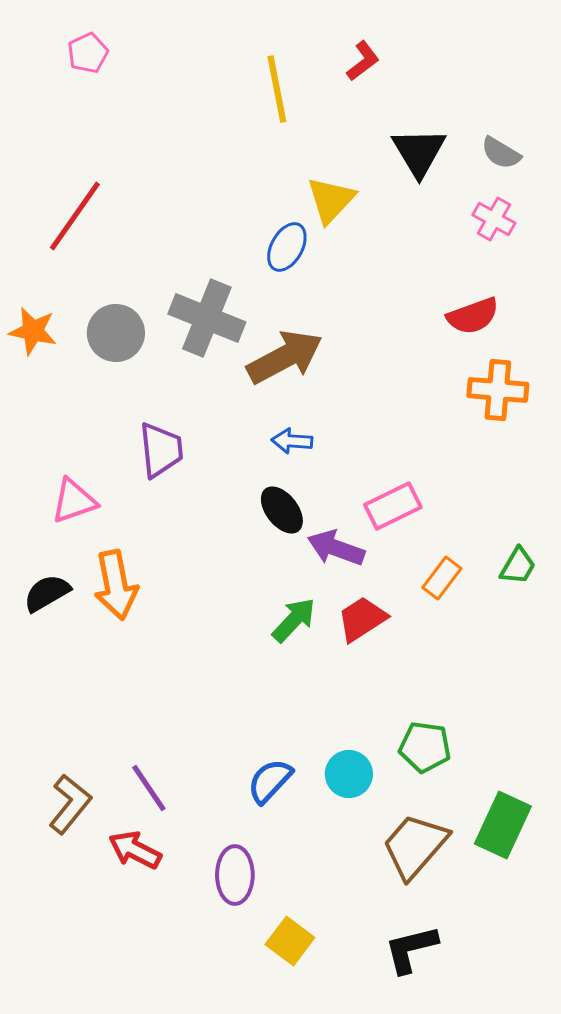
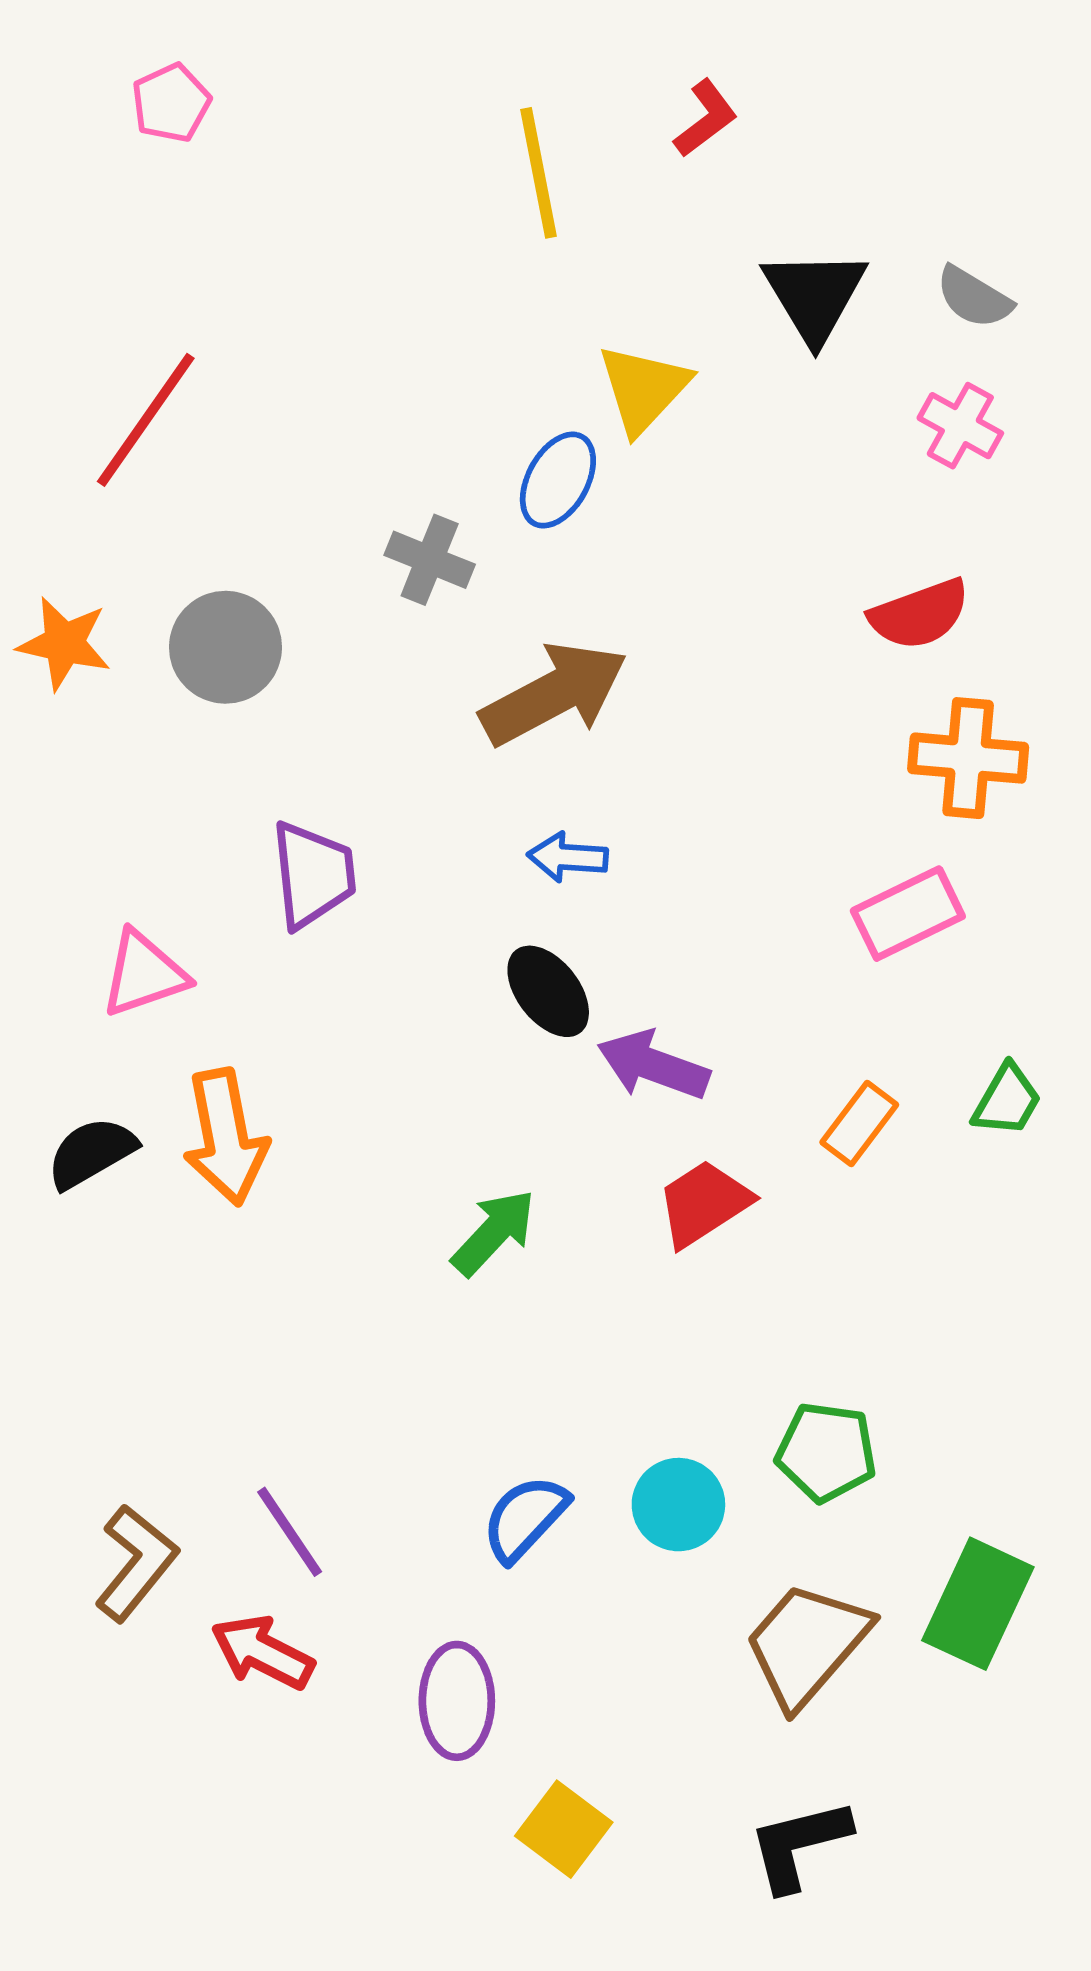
gray cross: (207, 318) -> (430, 560), moved, size x0.6
pink rectangle: (393, 506) -> (908, 914), moved
green arrow: (294, 620) -> (494, 1232), moved

